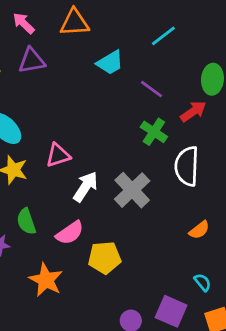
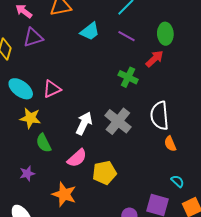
purple line: (152, 89) -> (126, 36), moved
pink triangle: (58, 155) -> (52, 89), moved
white semicircle: (187, 166) -> (160, 116), moved
green semicircle: (26, 221) -> (44, 143), moved
orange semicircle: (199, 230) -> (170, 144), turned 112

